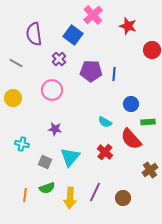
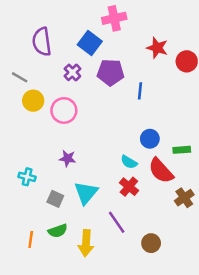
pink cross: (93, 15) -> (114, 18), turned 30
red star: (128, 26) -> (157, 48), moved
purple pentagon: (91, 71) -> (111, 72), moved
yellow circle: (13, 98) -> (33, 101), moved
blue circle: (131, 104) -> (150, 139), moved
cyan semicircle: (105, 122) -> (129, 162), moved
brown cross: (150, 170) -> (184, 198), moved
purple line: (95, 192) -> (117, 222), moved, turned -60

